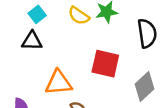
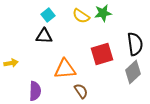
black semicircle: (147, 33) -> (135, 44), moved
red square: (105, 64) -> (102, 54), turned -30

